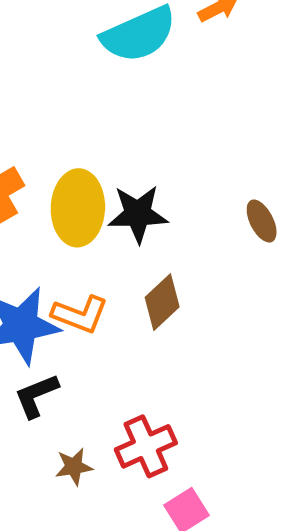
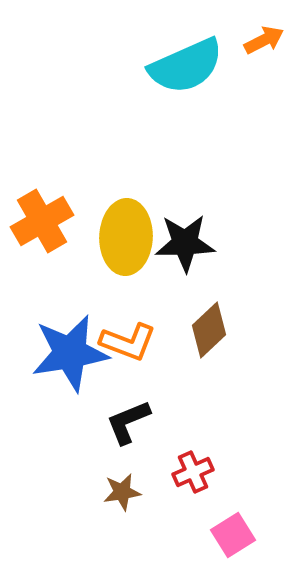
black L-shape: (36, 396) -> (128, 422), moved
red cross: (146, 446) -> (193, 472), size x0.7

